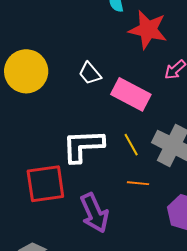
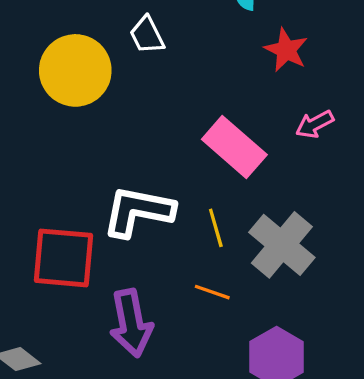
red star: (148, 30) -> (286, 50), size x0.7
white trapezoid: (90, 73) -> (147, 35), moved

